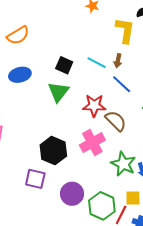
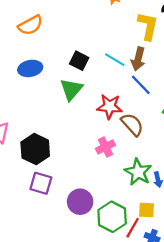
brown arrow: (118, 61) -> (138, 59), size x1.5
pink cross: (92, 143) -> (105, 147), size x0.7
black hexagon: (53, 151) -> (35, 149), moved

